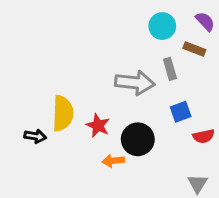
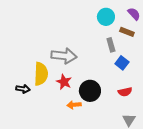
gray arrow: (135, 83) -> (64, 56), moved
blue square: (181, 112) -> (122, 63), moved, turned -32
red semicircle: (204, 136) -> (125, 92), moved

